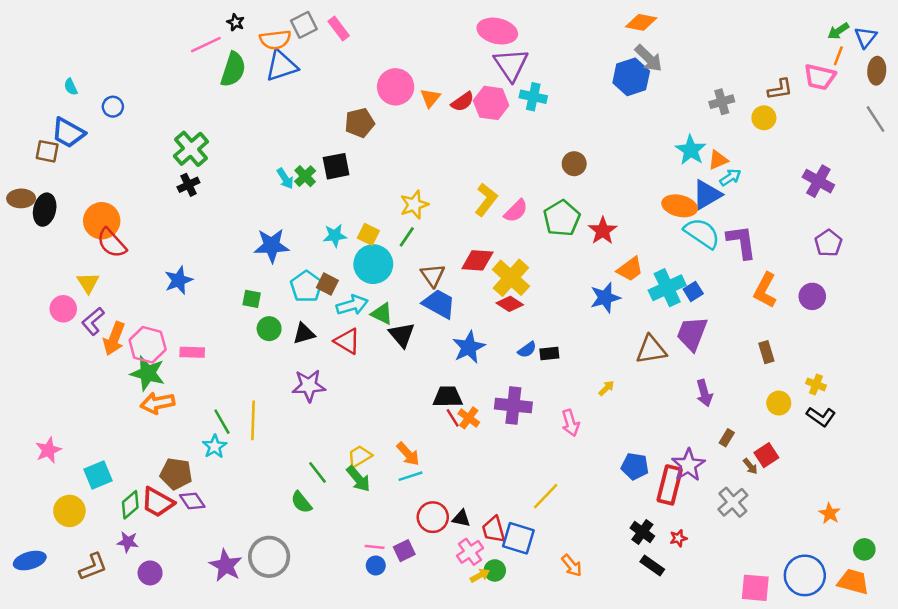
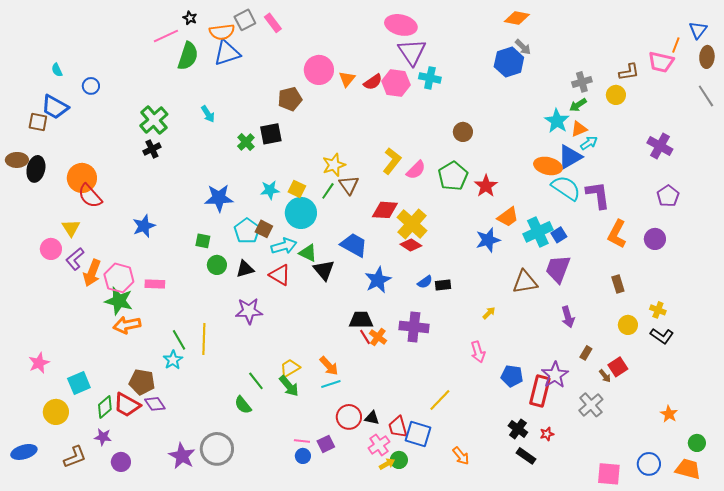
green arrow: (838, 31) -> (578, 105), moved
gray arrow: (649, 58) -> (523, 47), size x0.7
cyan arrow: (285, 179) -> (208, 114), moved
brown triangle: (433, 275) -> (349, 185), moved
pink arrow: (570, 423) -> (478, 352), moved
blue circle: (805, 575) -> (649, 464), size x0.7

